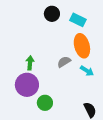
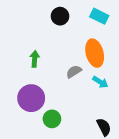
cyan rectangle: (78, 20) -> (99, 16), moved
green arrow: (30, 63) -> (35, 59), moved

